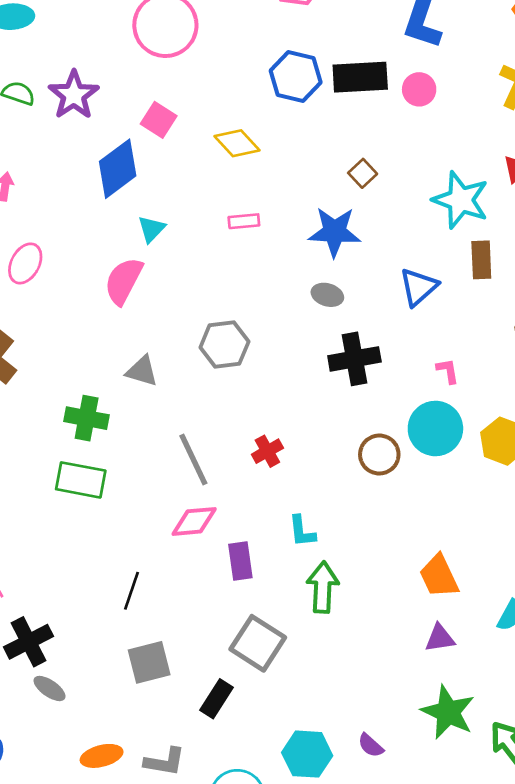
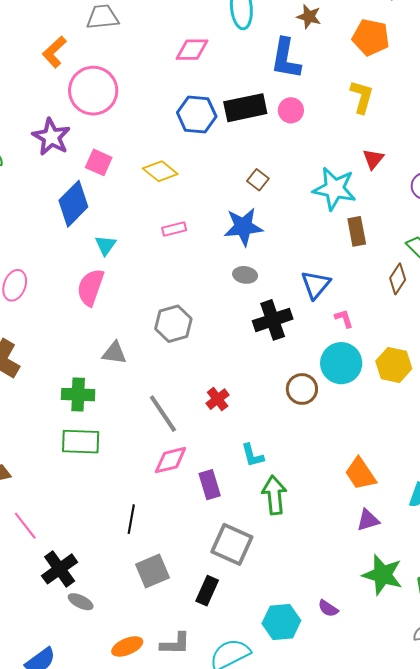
purple star: (74, 95) -> (51, 137), moved
blue triangle: (419, 287) -> (316, 285), moved

